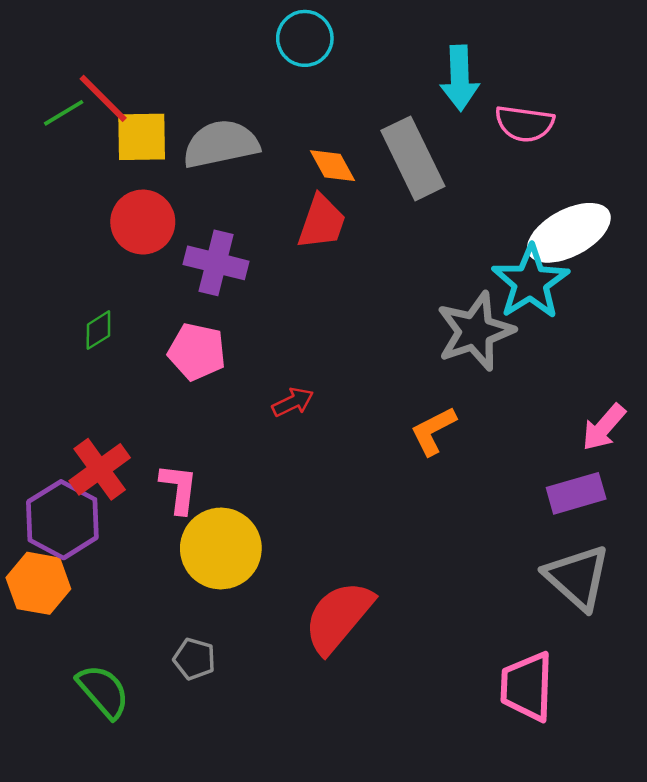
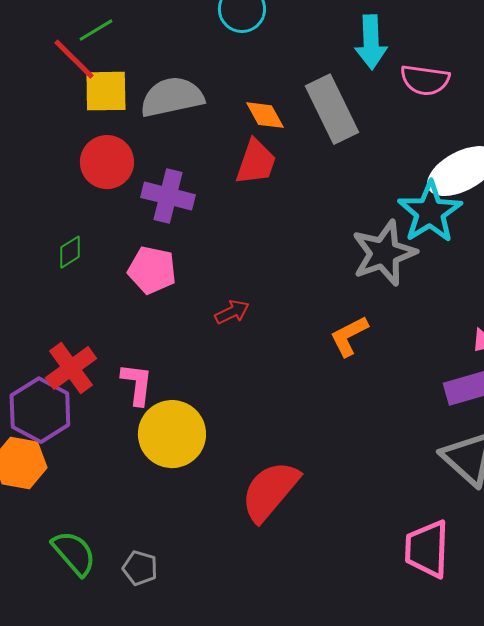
green line: (64, 113) -> (96, 30), moved
gray pentagon: (194, 659) -> (140, 568), moved

